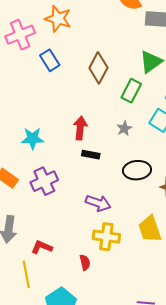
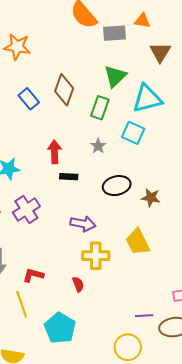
blue rectangle: (50, 60) -> (29, 99), moved

